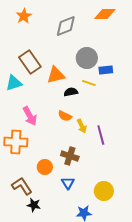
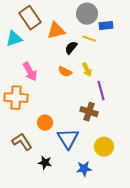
black semicircle: (71, 92) -> (71, 48), turned -40
yellow arrow: (82, 126) -> (87, 70), moved
brown cross: (70, 156) -> (89, 112), moved
blue triangle: (68, 183) -> (68, 139), size x1.6
black star: (34, 205) -> (45, 163), moved

